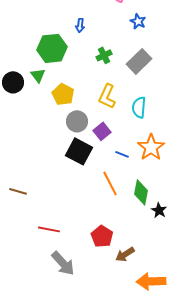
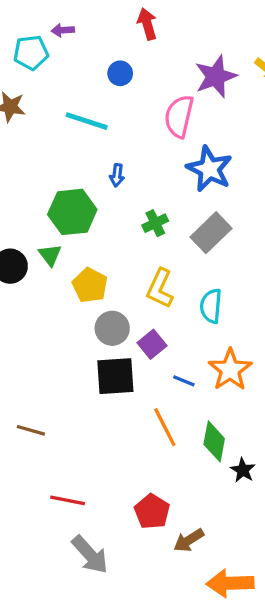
blue star: (138, 21) -> (209, 169), size x1.8
black square: (79, 151) -> (115, 376), turned -32
brown line: (18, 191) -> (31, 430), moved

